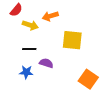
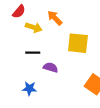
orange arrow: (50, 16) -> (55, 18), turned 63
blue star: (26, 72) -> (29, 88), moved

